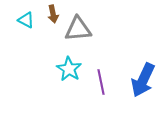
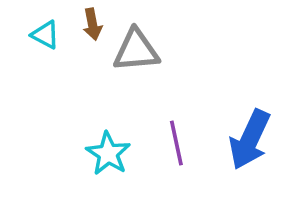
cyan star: (69, 69) -> (108, 154), moved

